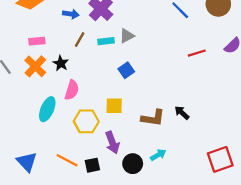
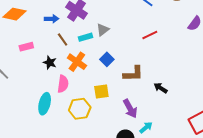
brown line: (80, 40) -> (63, 39), turned -56
red line: (197, 53) -> (150, 35), moved
orange cross: (35, 66) -> (77, 62), moved
brown L-shape: (153, 118) -> (133, 74), moved
purple arrow: (112, 143) -> (130, 109), moved

